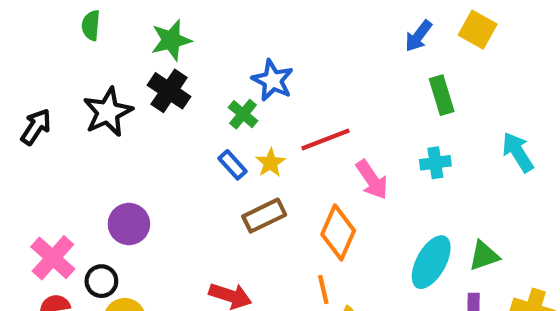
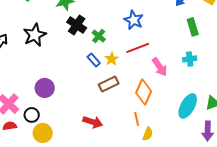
blue star: (273, 80) -> (134, 20), moved
black cross: (169, 91) -> (77, 25), moved

